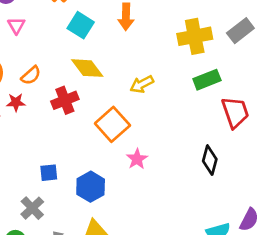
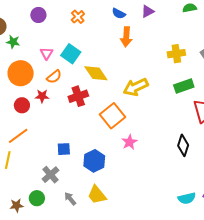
cyan square: (81, 25) -> (71, 54), moved
pink triangle: (16, 26) -> (47, 53), moved
yellow cross: (195, 36) -> (176, 54), size x0.7
yellow arrow: (142, 84) -> (136, 87), size x1.4

